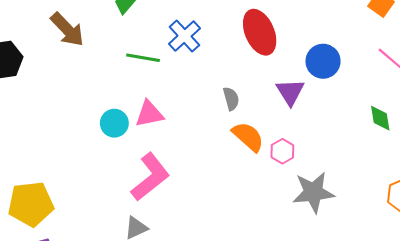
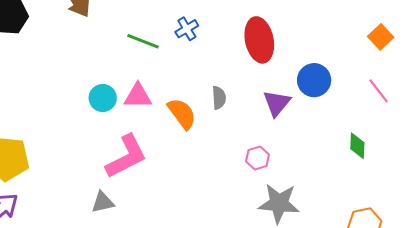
blue cross: (184, 36) -> (187, 29), size x0.7
orange semicircle: (248, 137) -> (182, 114), moved

